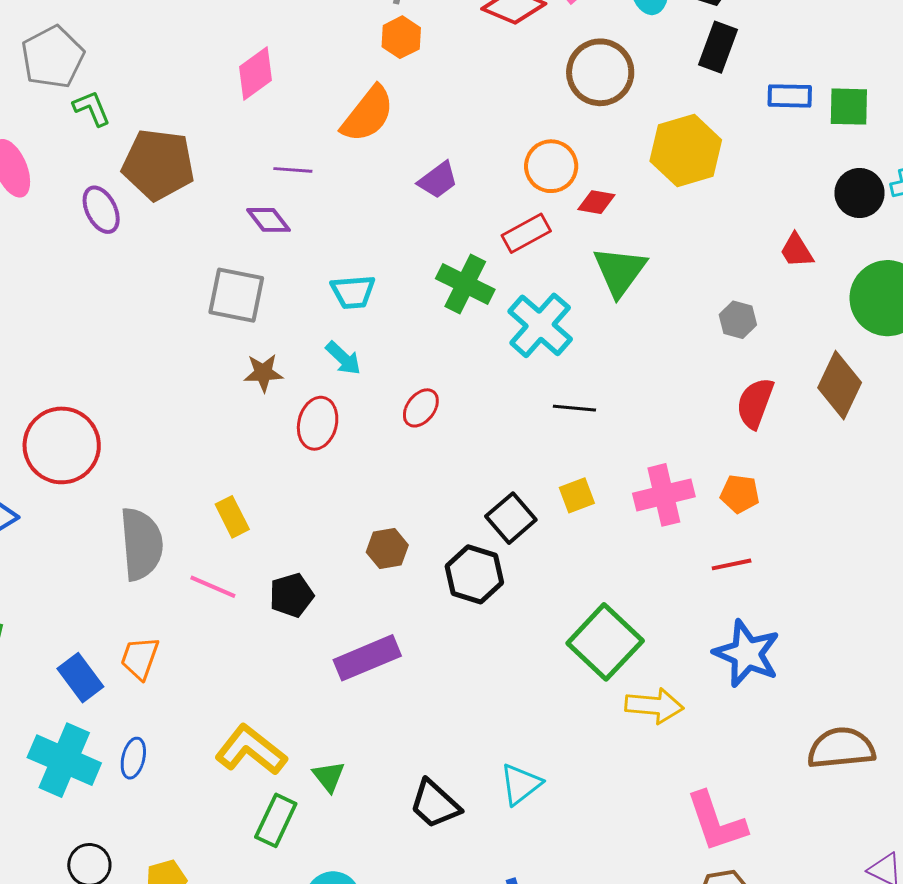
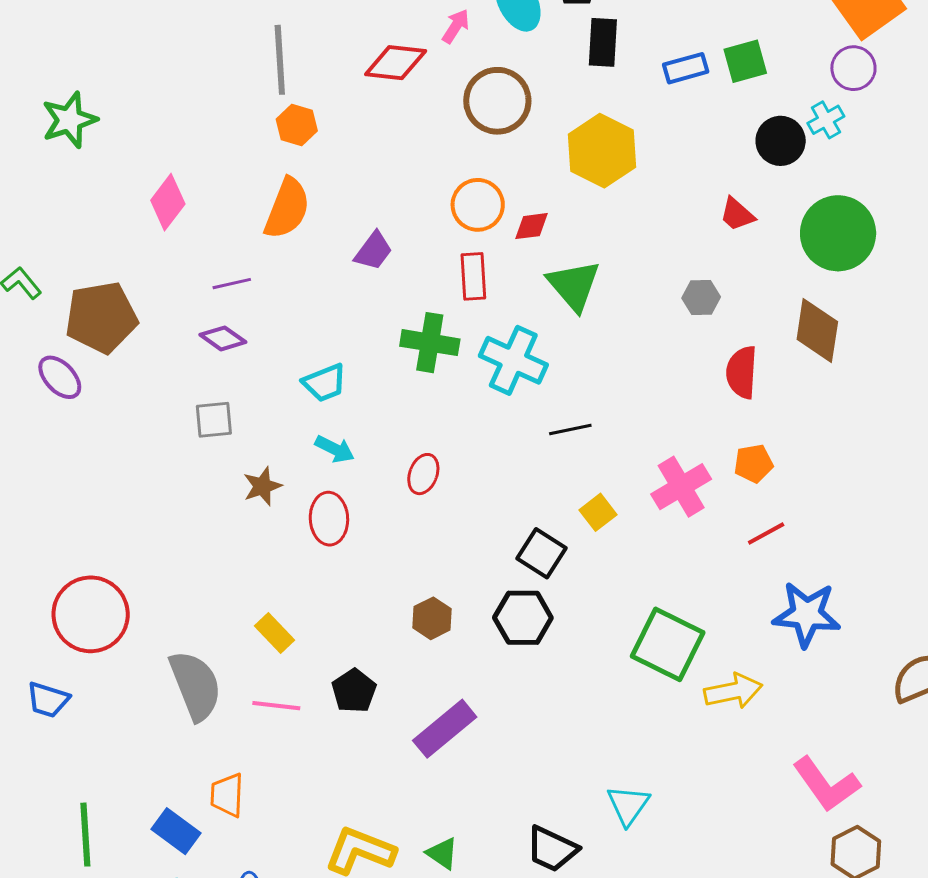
red rectangle: (526, 233) -> (473, 276), turned -48
gray square: (236, 295) -> (214, 420), size x0.7

